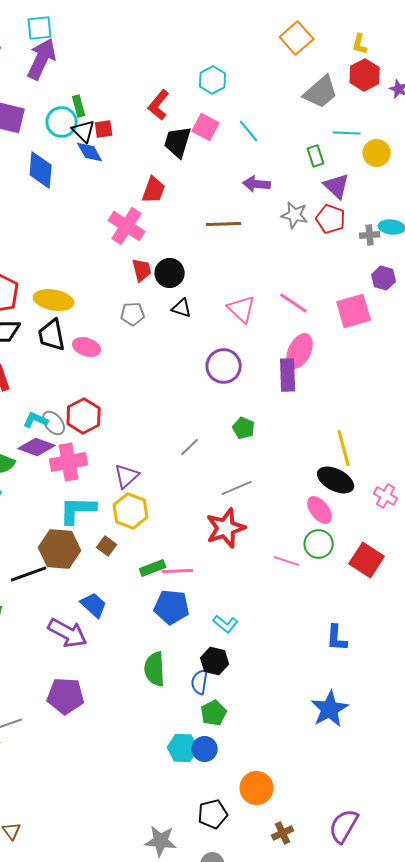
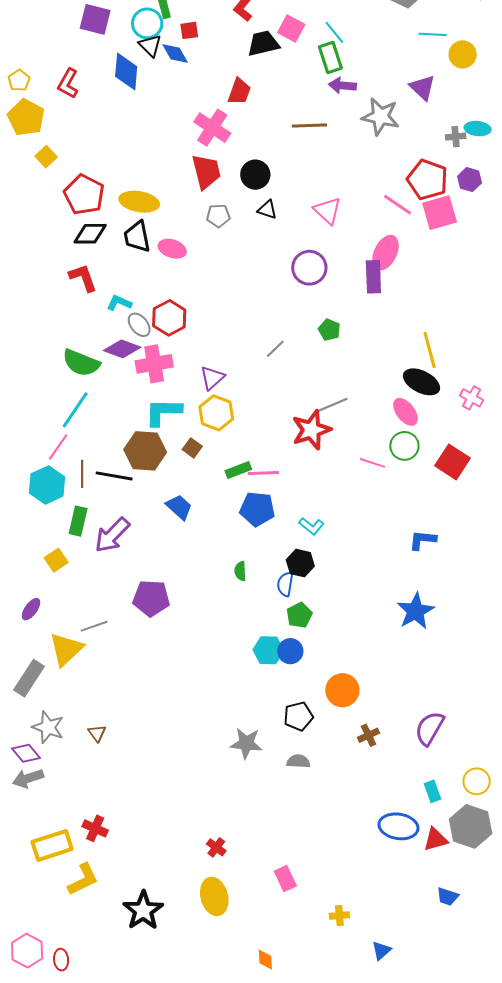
black triangle: (84, 131) -> (150, 45), moved
black trapezoid: (178, 142) -> (263, 43), turned 60
green rectangle: (316, 156) -> (330, 57), moved, size x1.4
gray star: (295, 215) -> (380, 117), size x1.4
red pentagon: (331, 219) -> (428, 180), moved, size x1.4
red trapezoid: (142, 270) -> (206, 172), moved, size x1.5
pink line: (294, 303) -> (397, 205), moved
cyan L-shape: (36, 420) -> (119, 303), moved
gray line: (237, 488) -> (332, 405), moved
black line: (29, 574) -> (114, 476), turned 30
purple arrow: (68, 633) -> (112, 535), moved, turned 105
blue L-shape: (337, 638) -> (423, 540), turned 92
green semicircle: (155, 669) -> (240, 571), size x0.6

